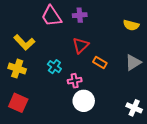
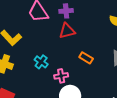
red triangle: (81, 45) -> (67, 31), moved, turned 30

